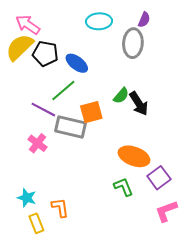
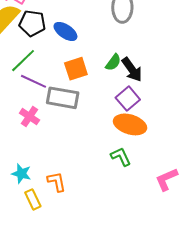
green line: (63, 91) -> (23, 61), moved
orange square: (91, 112) -> (76, 69), moved
purple square: (159, 178) -> (128, 99), moved

